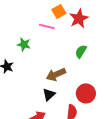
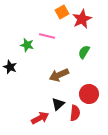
pink line: (47, 26) -> (47, 36), moved
black triangle: (49, 94) -> (58, 104), moved

